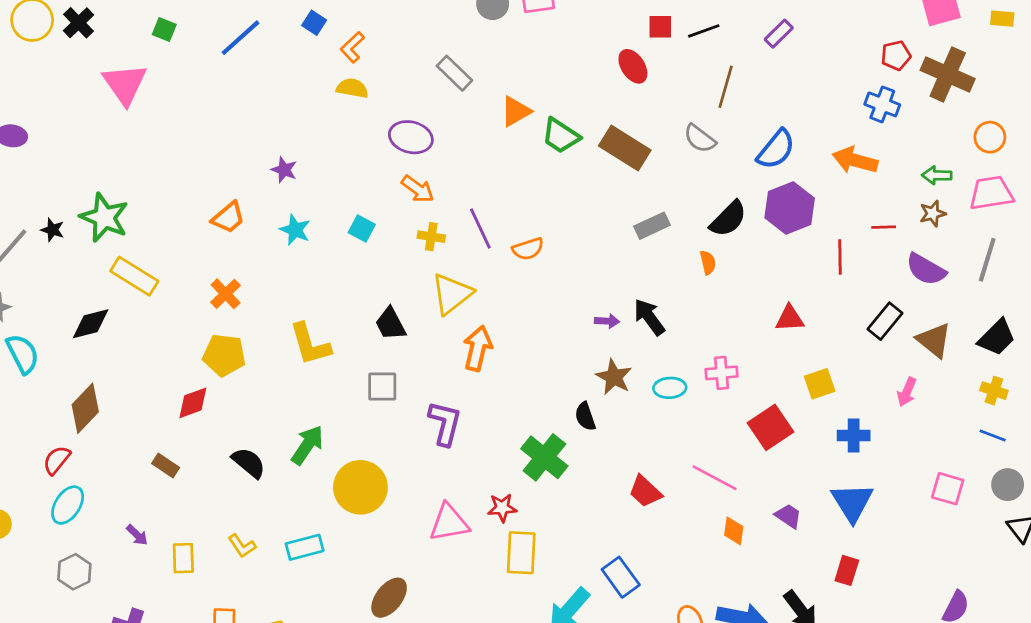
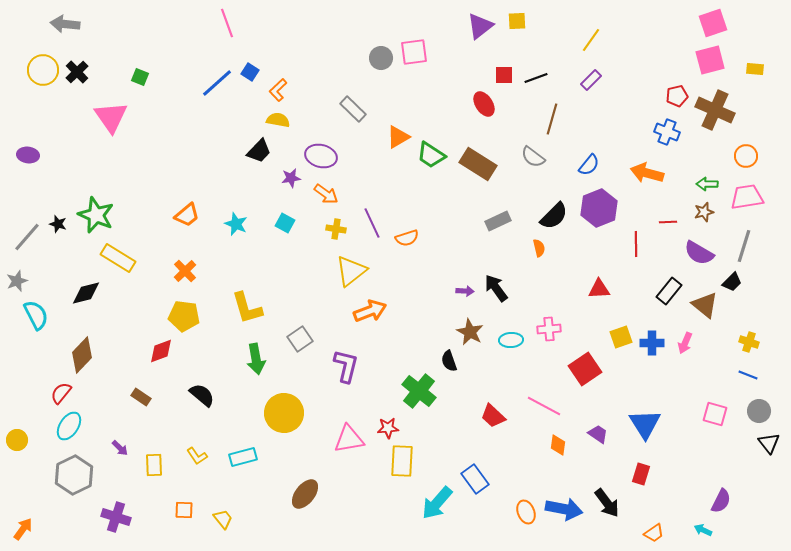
blue line: (241, 38) -> (217, 83), moved
blue semicircle: (776, 149) -> (589, 165), size x0.7
purple star: (284, 170) -> (291, 178), moved, turned -30
black trapezoid: (390, 324) -> (259, 151), moved, turned -108
black trapezoid: (997, 337) -> (732, 282), moved, size x0.7
orange arrow: (478, 348) -> (370, 311), turned 56
gray square: (382, 386) -> (300, 339), turned -35
blue cross: (854, 436) -> (652, 343), moved
green arrow: (307, 445) -> (256, 359), moved, turned 136
gray hexagon: (74, 572) -> (74, 475), size x1.5

